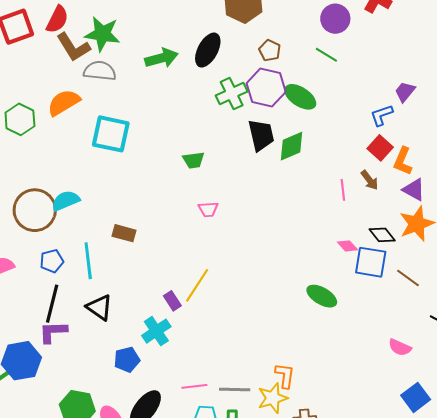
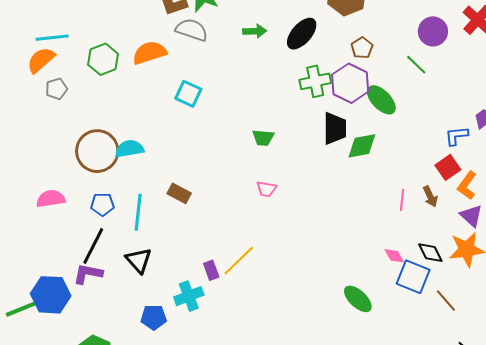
green arrow: (161, 58) -> (255, 31), size x0.7
cyan square: (111, 134) -> (188, 94), size x0.7

